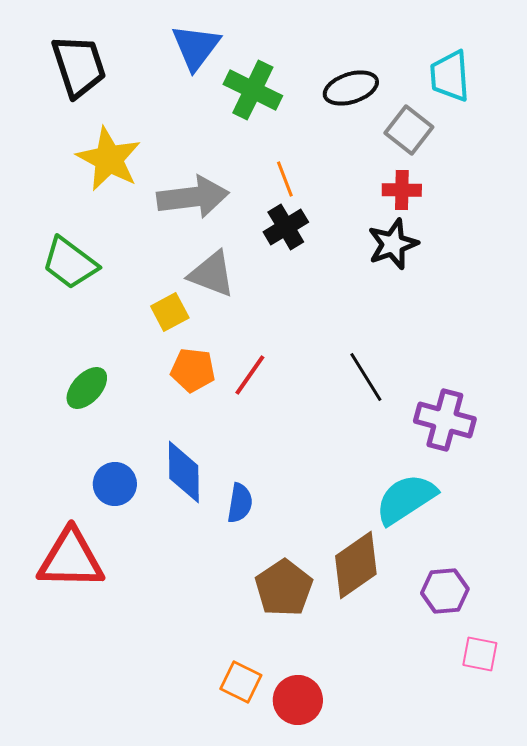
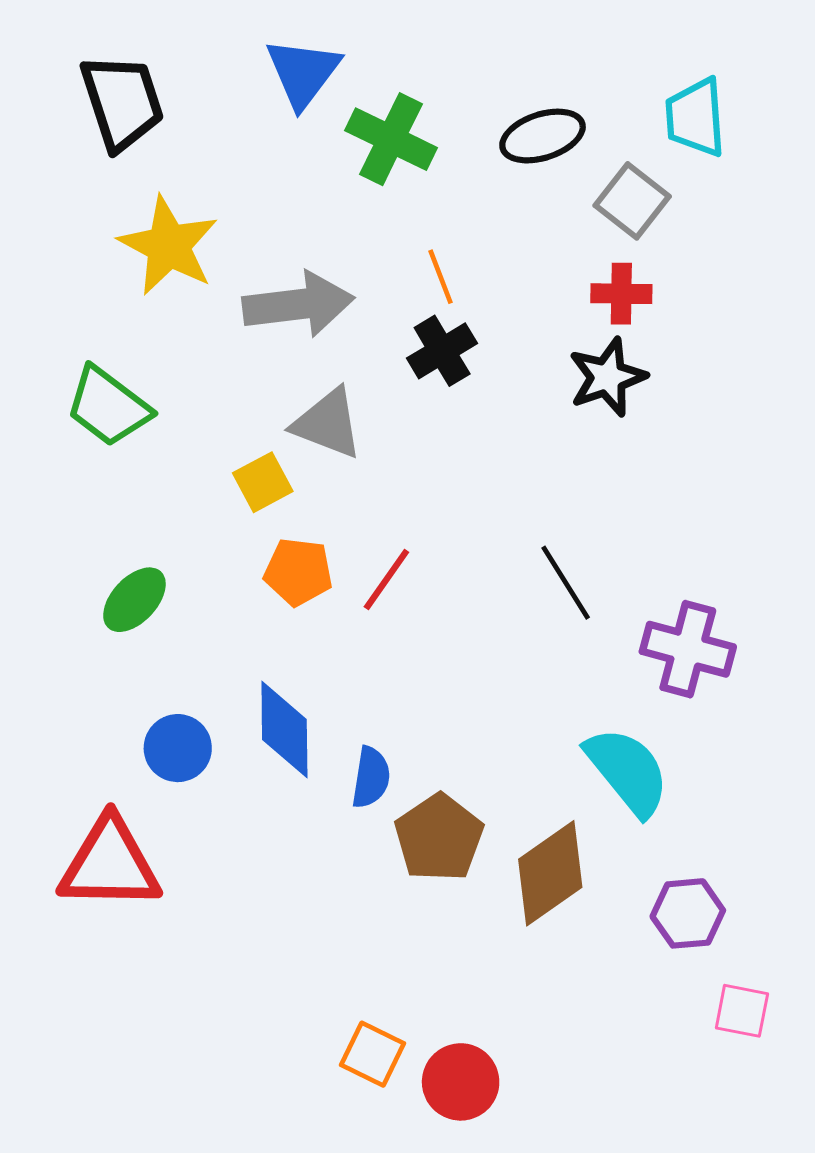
cyan semicircle: (406, 499) -> (628, 771), turned 84
brown pentagon: (284, 588) -> (439, 838), moved

